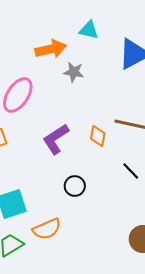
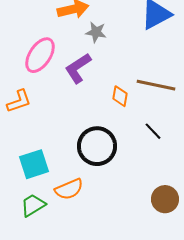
purple L-shape: (56, 139) -> (78, 68), moved
black circle: (75, 186) -> (97, 146), size x1.8

